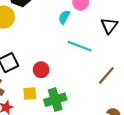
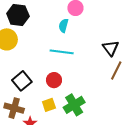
black triangle: (109, 26) -> (111, 48), moved
cyan line: (80, 46) -> (62, 52), moved

